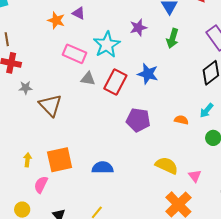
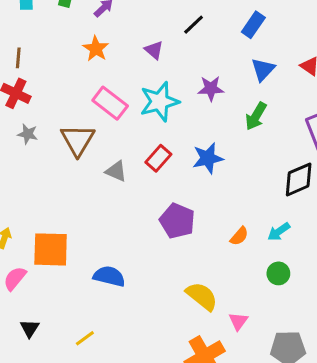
purple triangle: (79, 13) -> (154, 50), moved
blue star: (148, 74) -> (208, 158), turned 30
gray triangle: (88, 79) -> (116, 171), moved
red rectangle: (115, 82) -> (158, 158), size x0.7
brown triangle: (50, 105) -> (78, 140), moved
orange semicircle: (181, 120) -> (239, 236), turned 104

